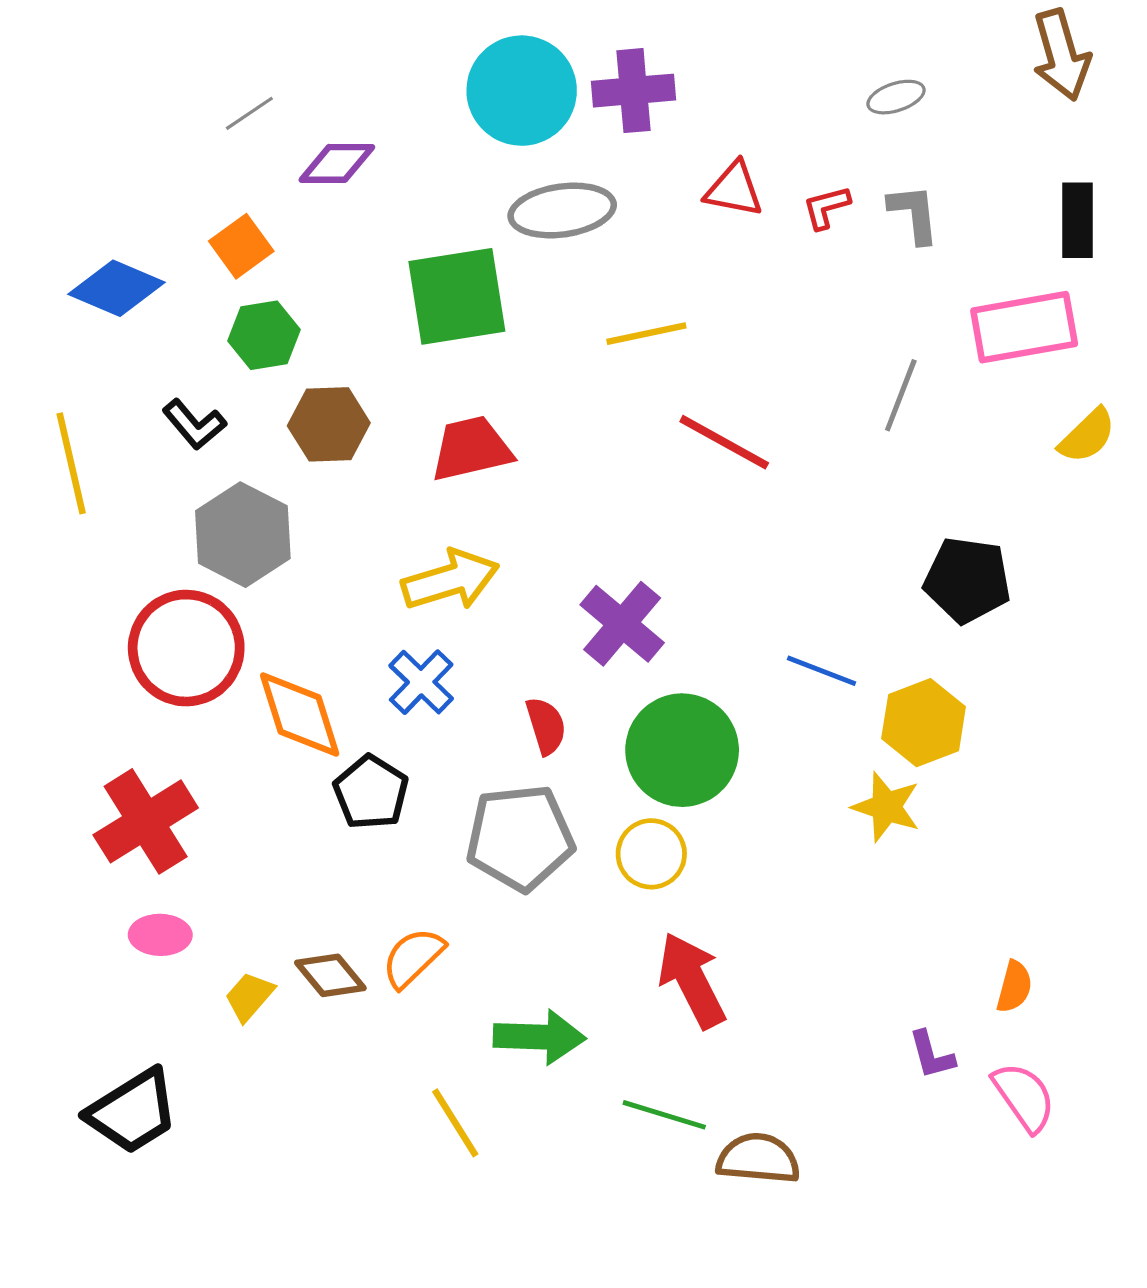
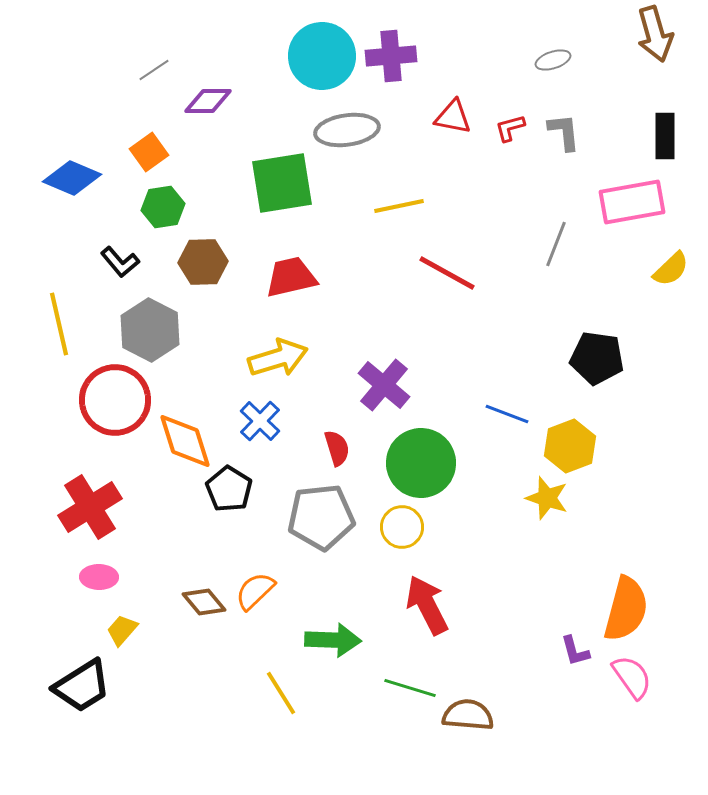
yellow line: (71, 463) -> (59, 324), moved
orange semicircle: (1014, 987) -> (626, 609), size x2.0
yellow trapezoid: (249, 996) -> (122, 630), moved

